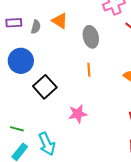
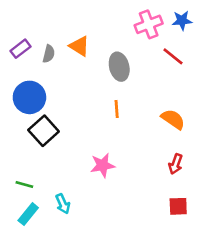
purple rectangle: (14, 23) -> (21, 49), turned -35
black square: (45, 87) -> (44, 131), moved
cyan arrow: (47, 144) -> (63, 204), size x0.7

